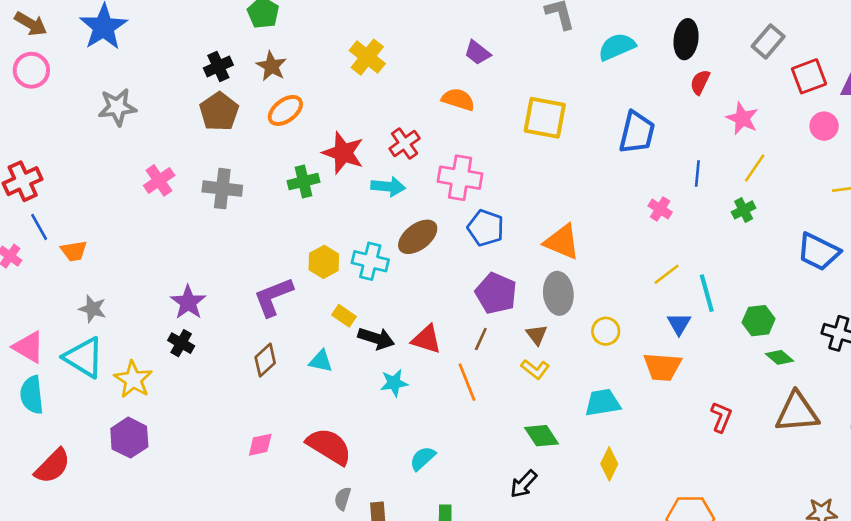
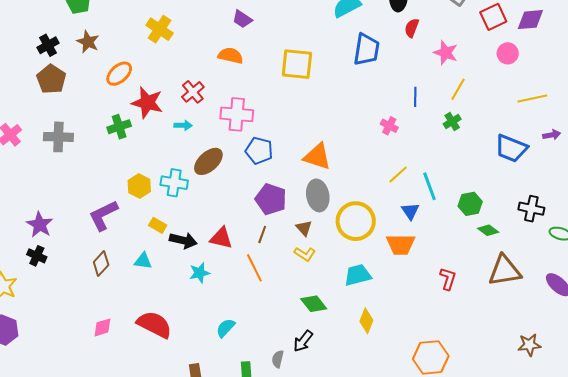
orange ellipse: (285, 110) -> (119, 74), moved
blue trapezoid: (637, 132) -> (366, 50), moved
cyan arrow: (388, 187) -> (183, 125), size x0.7
yellow circle: (606, 331) -> (356, 221), size x1.8
gray semicircle: (343, 499) -> (278, 359), moved

